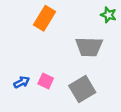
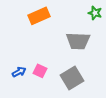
orange rectangle: (45, 18) -> (39, 16), turned 35

